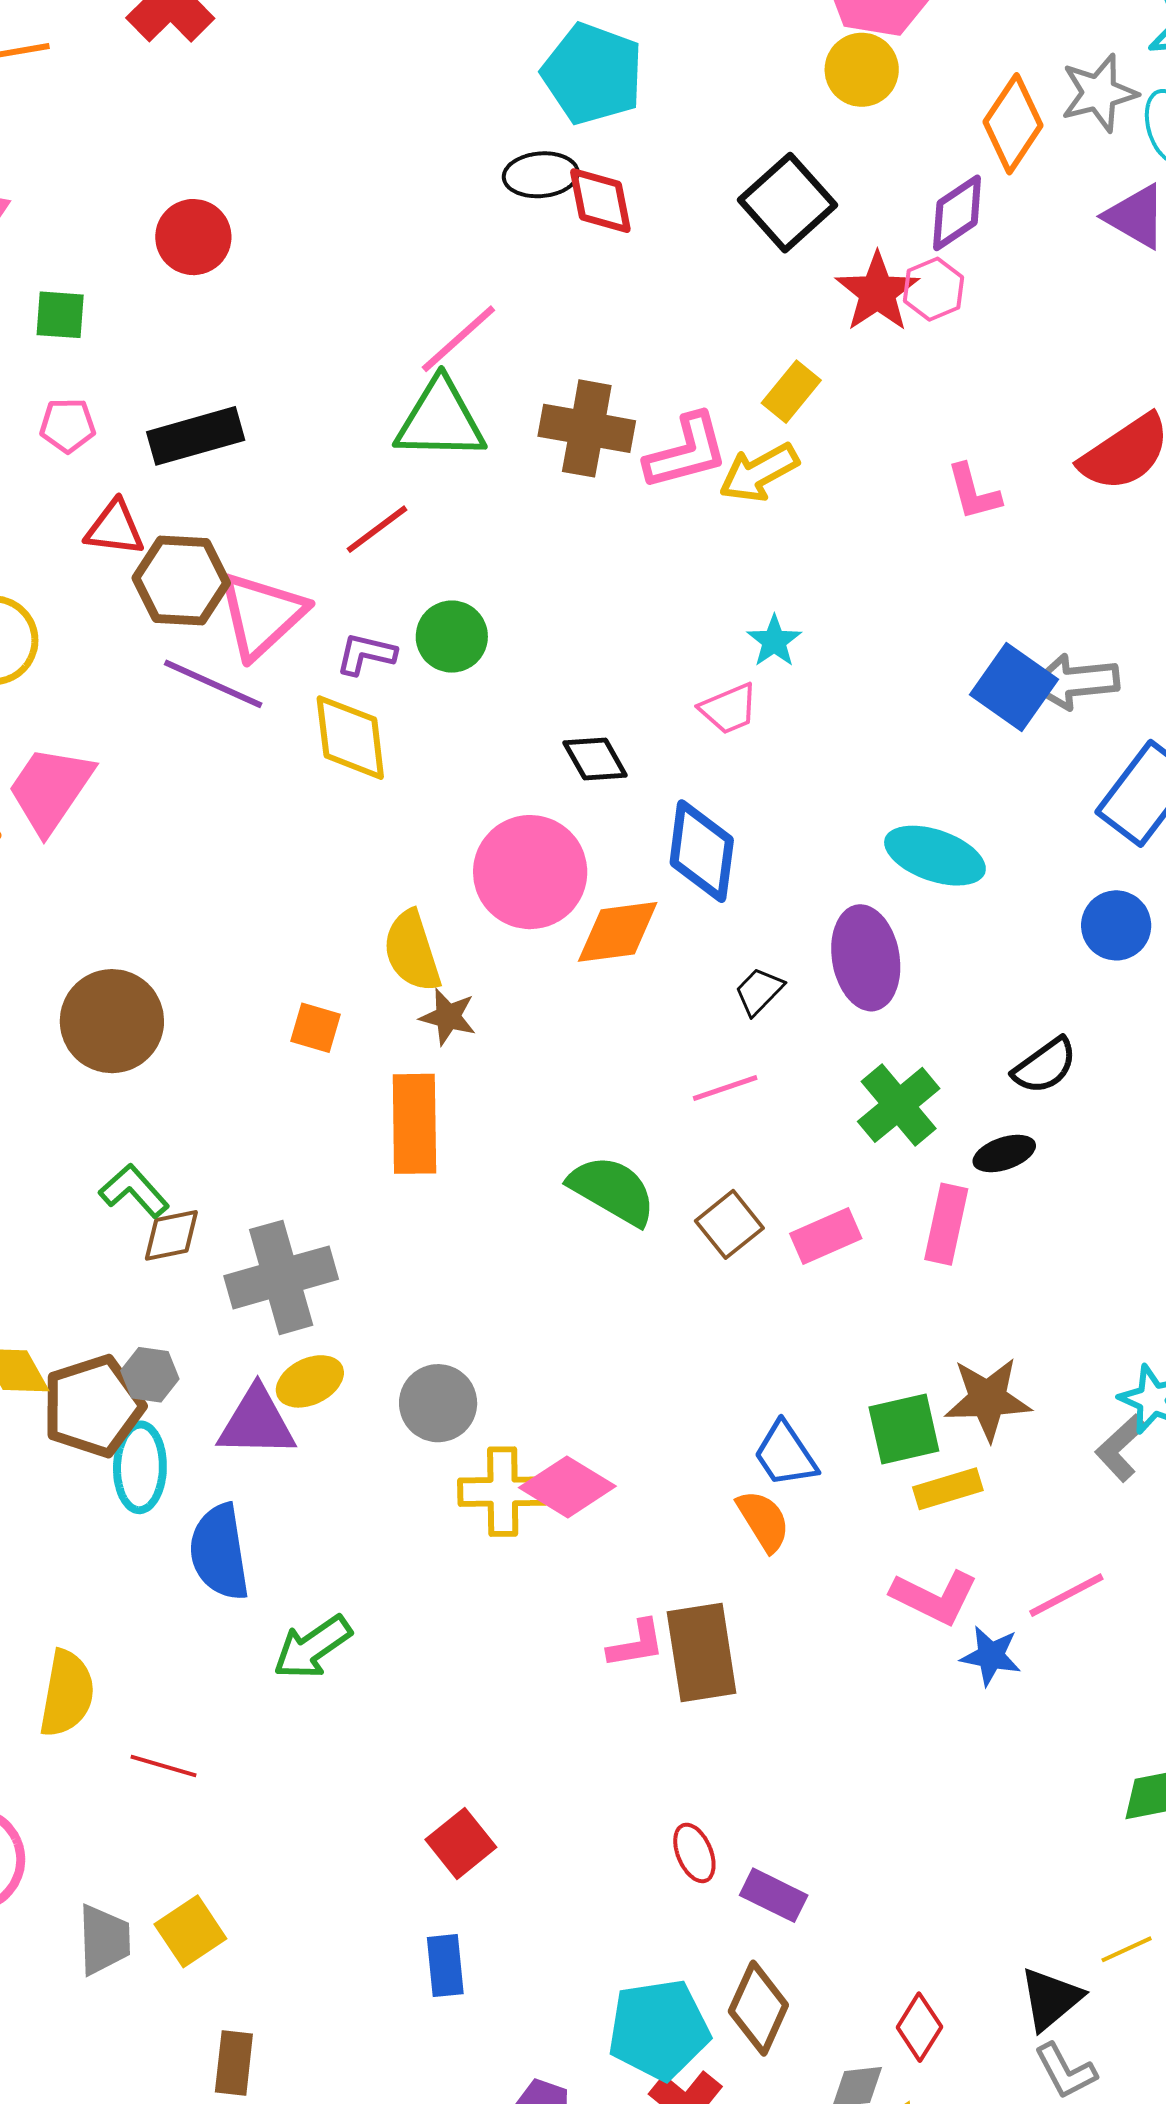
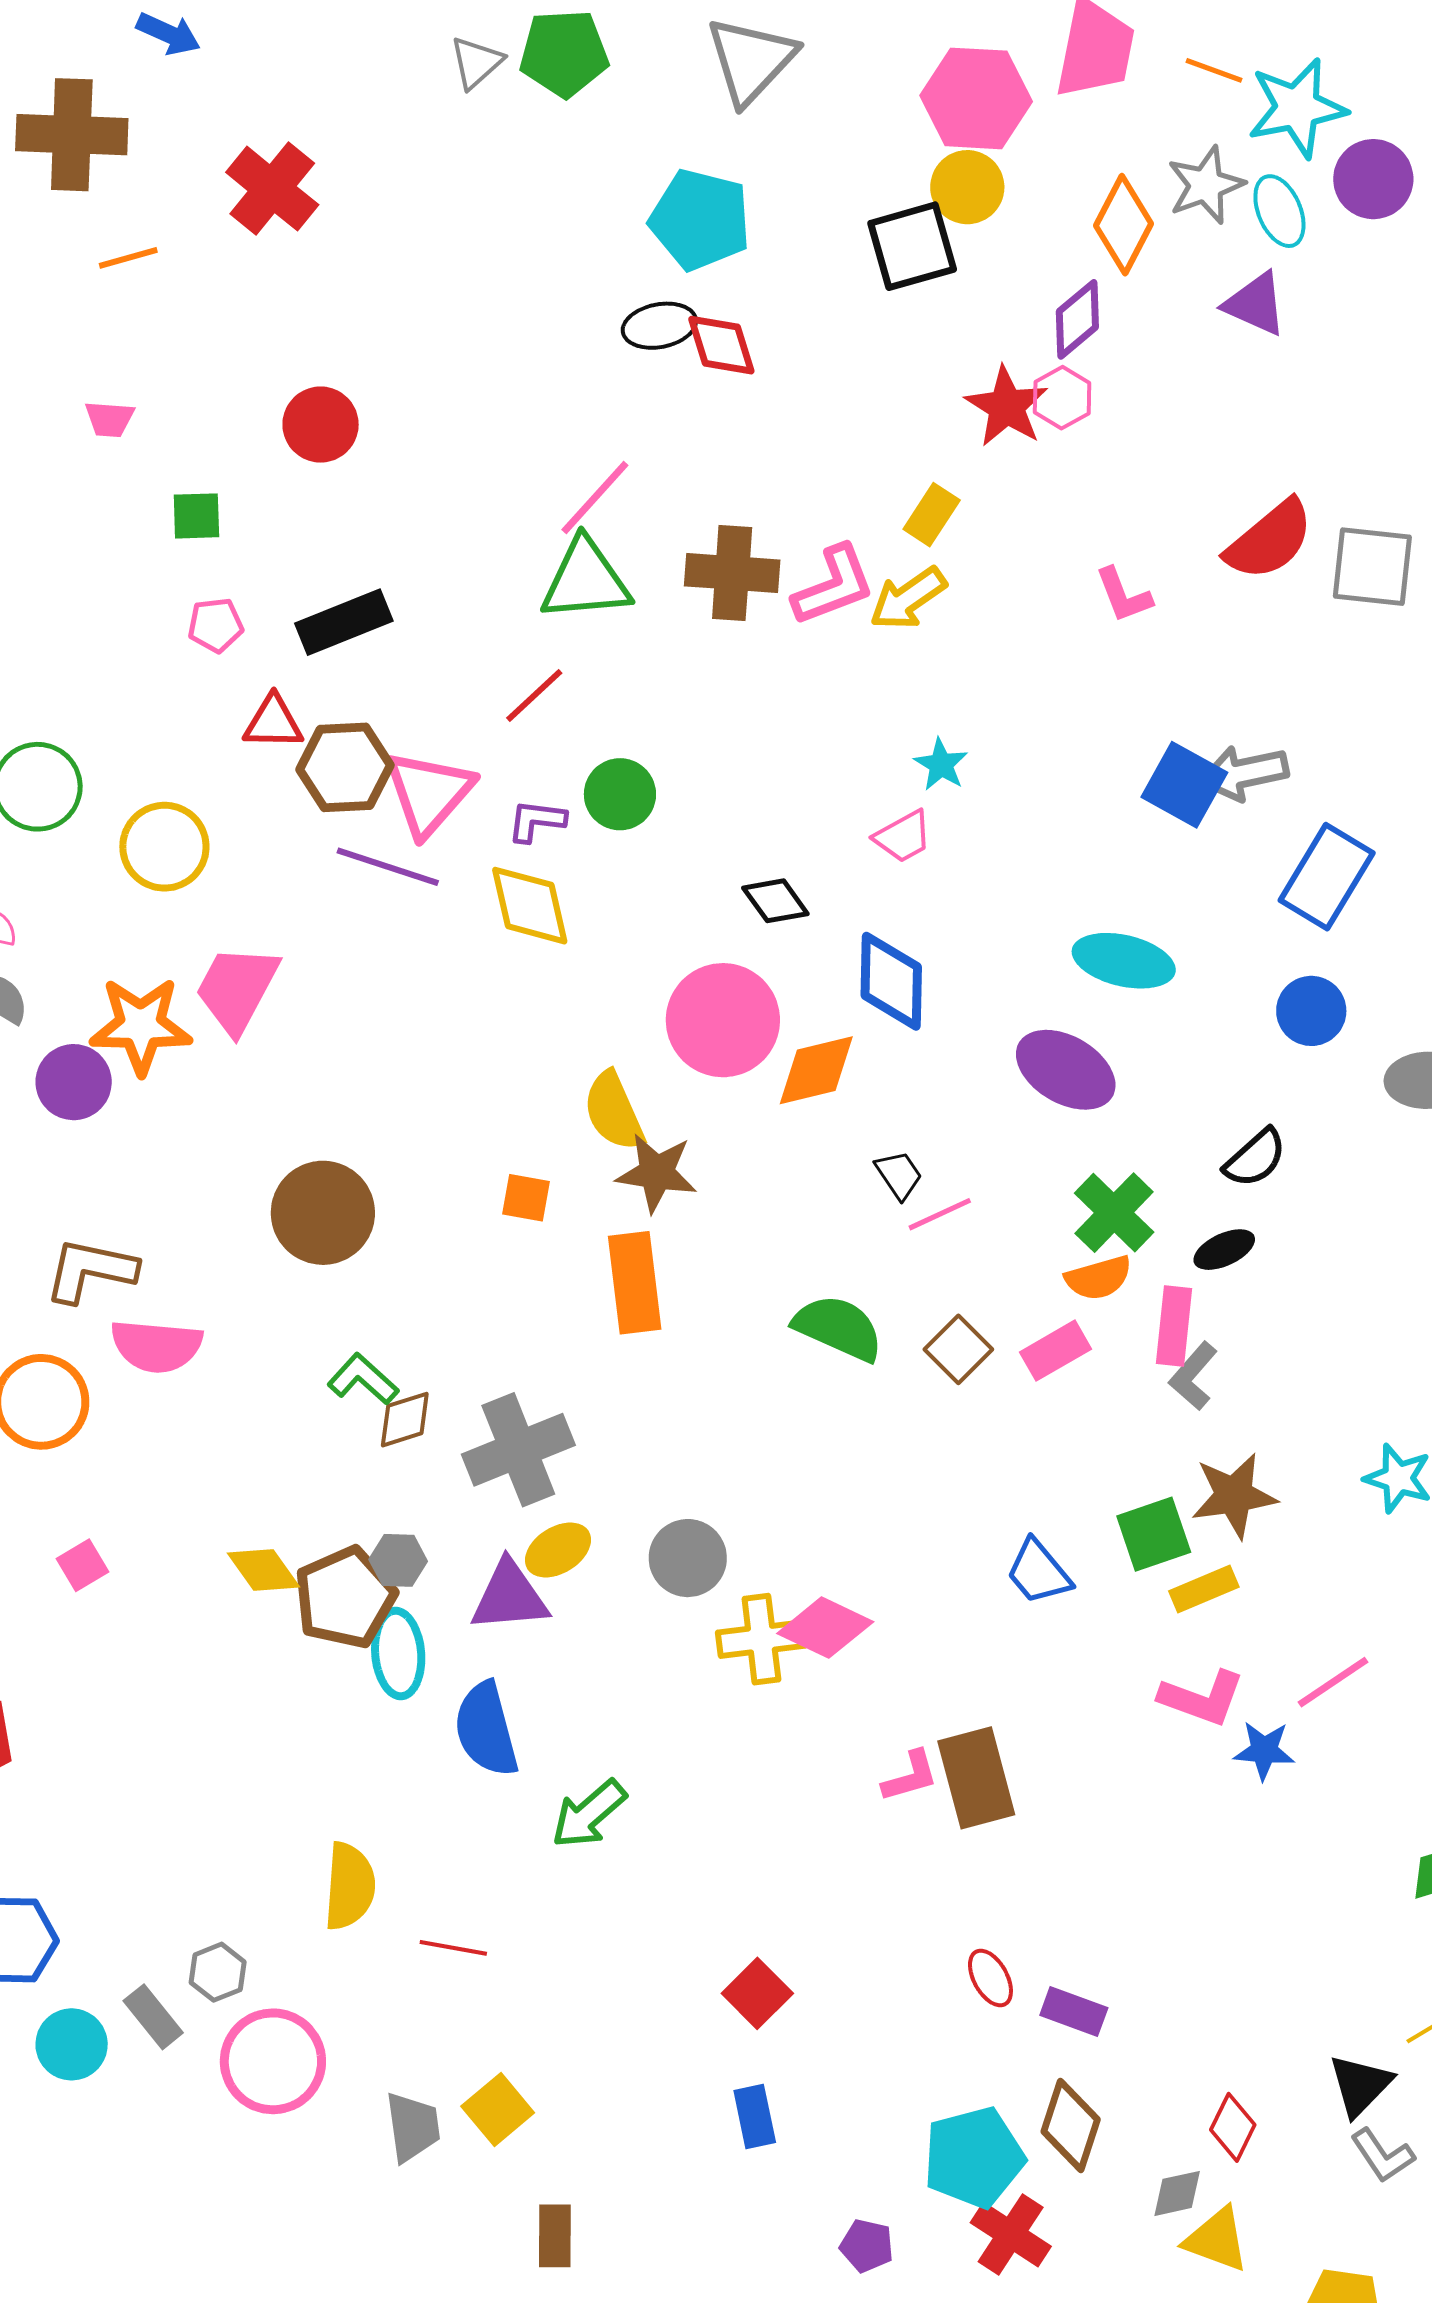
black square: (787, 203) -> (912, 246), moved, turned 32
purple ellipse: (866, 958) -> (1066, 1070), turned -44
black trapezoid: (759, 991) -> (899, 1175), moved, turned 108
brown star: (448, 1017) -> (657, 1173), size x1.4
gray L-shape: (1121, 1448) -> (1193, 1376), moved
orange semicircle: (763, 1521) -> (1099, 1278), moved, turned 112

